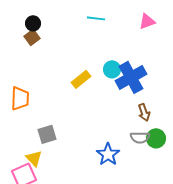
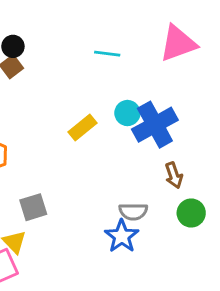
cyan line: (96, 18) -> (107, 54), moved
pink triangle: (147, 21) -> (178, 43), size x1.6
gray semicircle: (140, 137) -> (133, 212), moved

